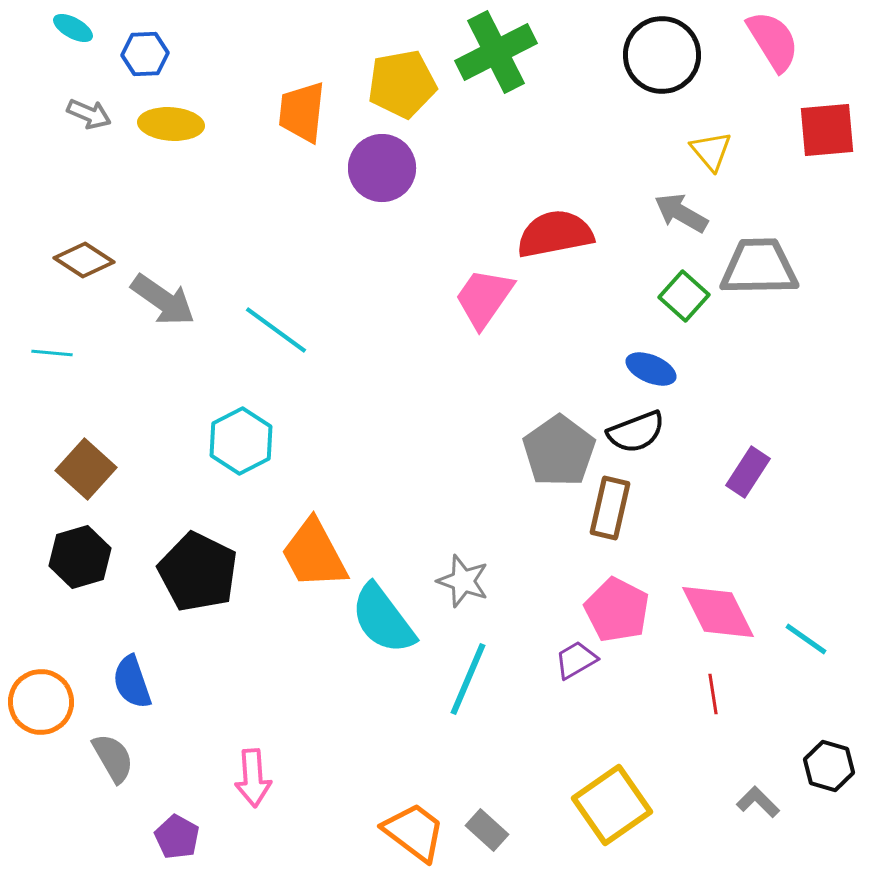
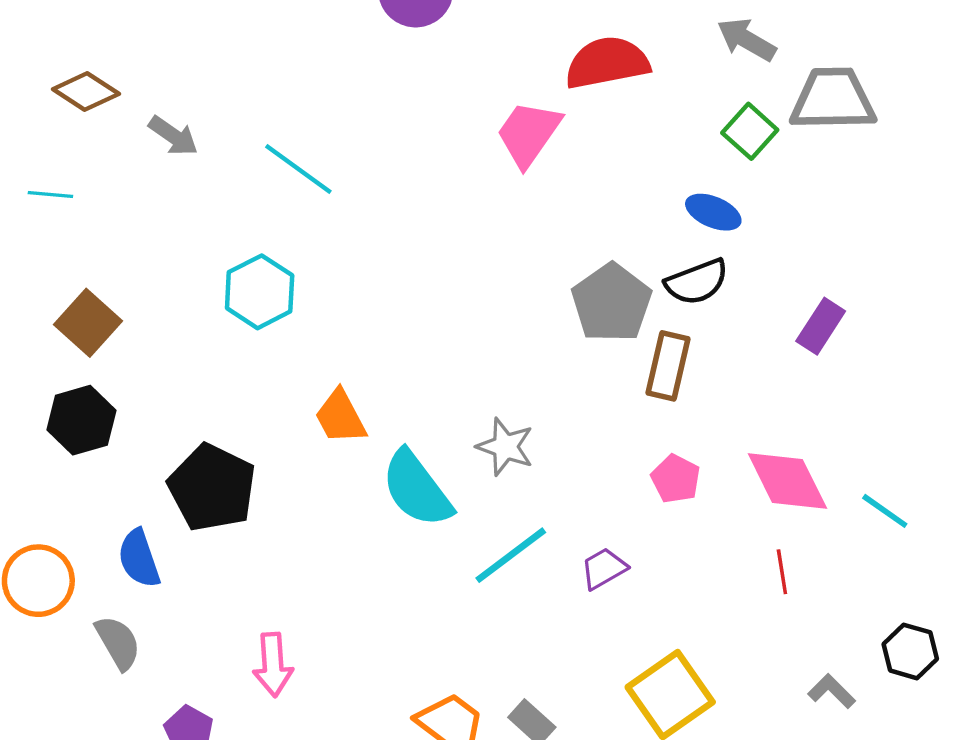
gray arrow: (163, 300) -> (173, 136), size x0.7
orange trapezoid: (314, 554) -> (340, 417), size x0.7
black pentagon: (198, 572) -> (212, 488), moved
pink pentagon: (617, 610) -> (676, 479), size x0.7
purple trapezoid: (576, 660) -> (604, 568), moved
cyan line: (468, 679) -> (511, 555), turned 30

